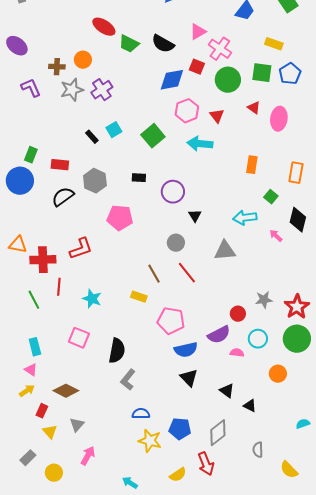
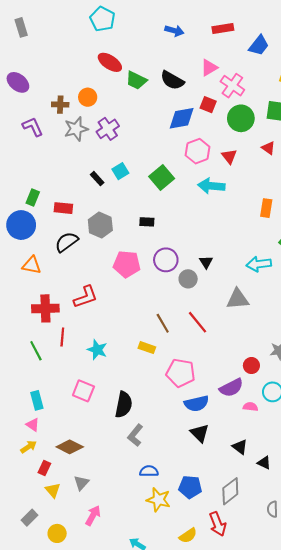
purple circle: (173, 192) -> (166, 260), moved
gray circle: (176, 243) -> (188, 279), moved
orange triangle: (18, 245) -> (32, 265), moved

